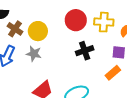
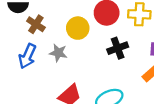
yellow circle: (38, 31) -> (78, 28), moved

